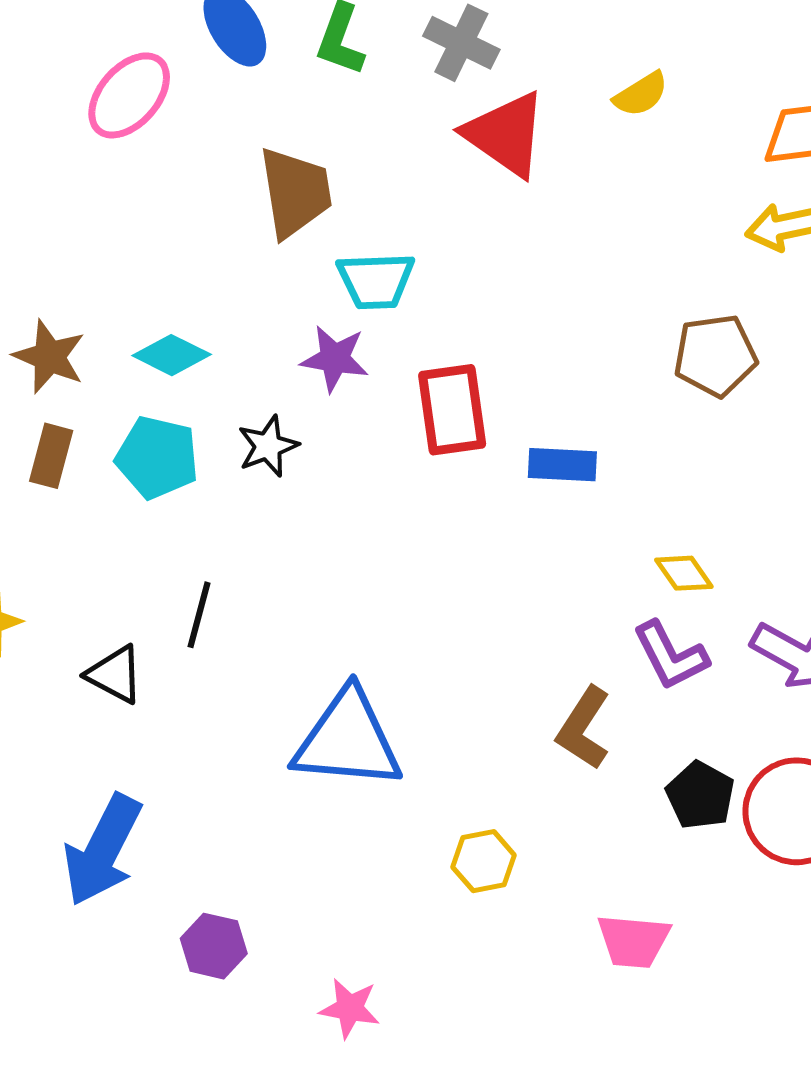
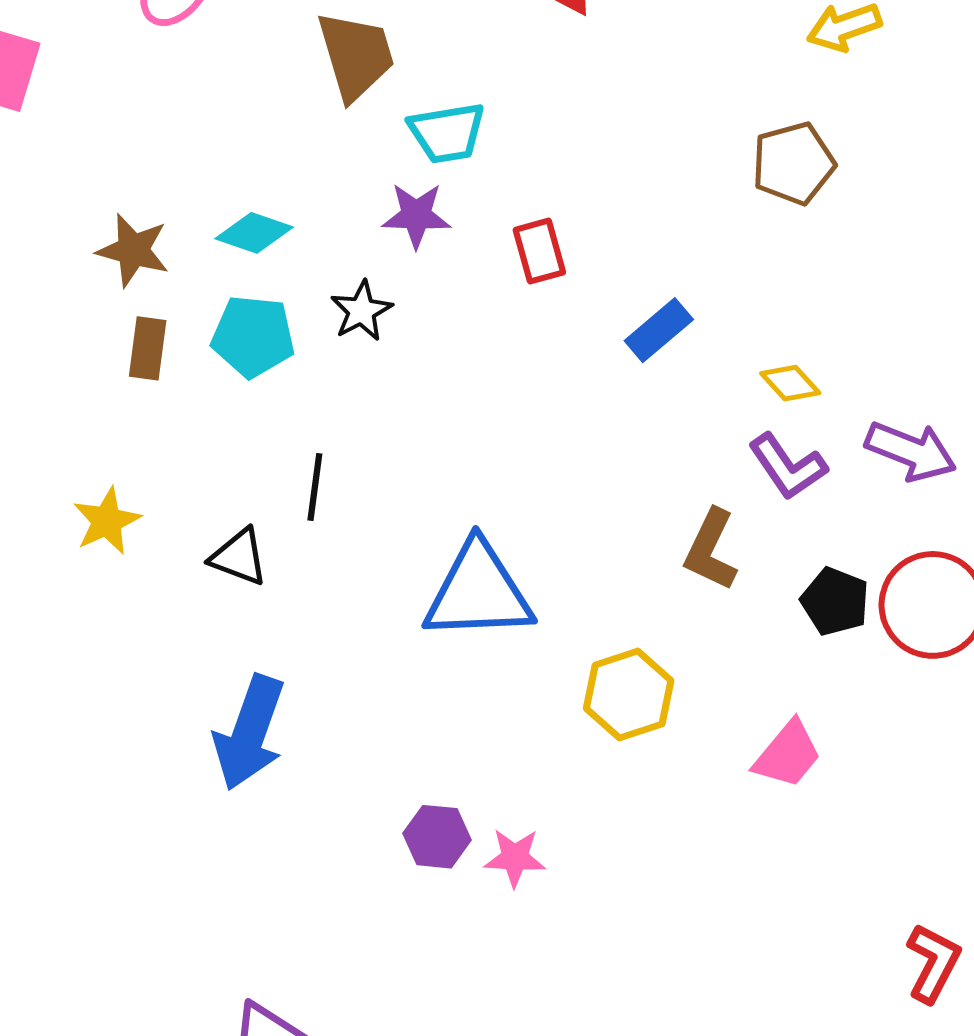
red rectangle: (452, 410) -> (539, 251), size x0.7
blue rectangle: (562, 465) -> (659, 330), moved, turned -36
yellow hexagon: (484, 861) -> (629, 695), size x1.4
pink trapezoid: (634, 941) -> (788, 754), turned -48
purple hexagon: (214, 946) -> (437, 837), moved

